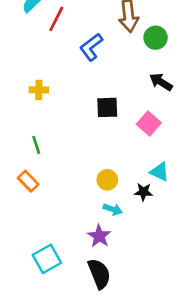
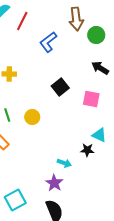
black square: (107, 107) -> (60, 87), turned -36
pink square: (149, 123) -> (91, 99), turned -30
yellow circle: (107, 180) -> (32, 117), moved

